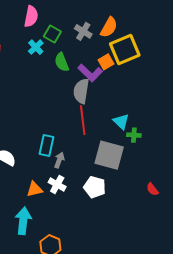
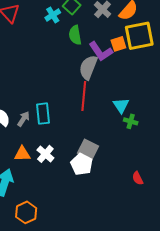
cyan rectangle: (46, 146) -> (43, 114), turned -30
gray square: (109, 155) -> (88, 150), moved, size x0.7
gray arrow: (59, 160) -> (23, 119), moved

